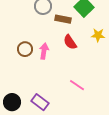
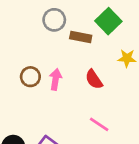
red semicircle: (70, 42) -> (94, 79), moved

